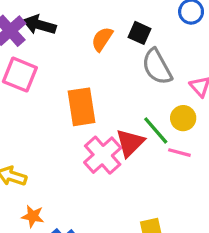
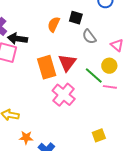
black arrow: (40, 25) -> (18, 39), moved
gray semicircle: (157, 67) -> (89, 37), size x0.7
red triangle: (130, 143) -> (67, 63), moved

